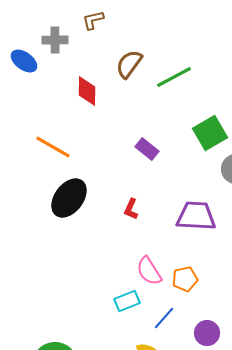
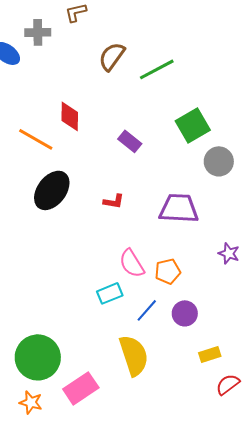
red diamond: (87, 91) -> (70, 116), moved
red L-shape: (131, 209) -> (114, 201), turned -105
purple circle: (207, 333) -> (185, 313), moved

